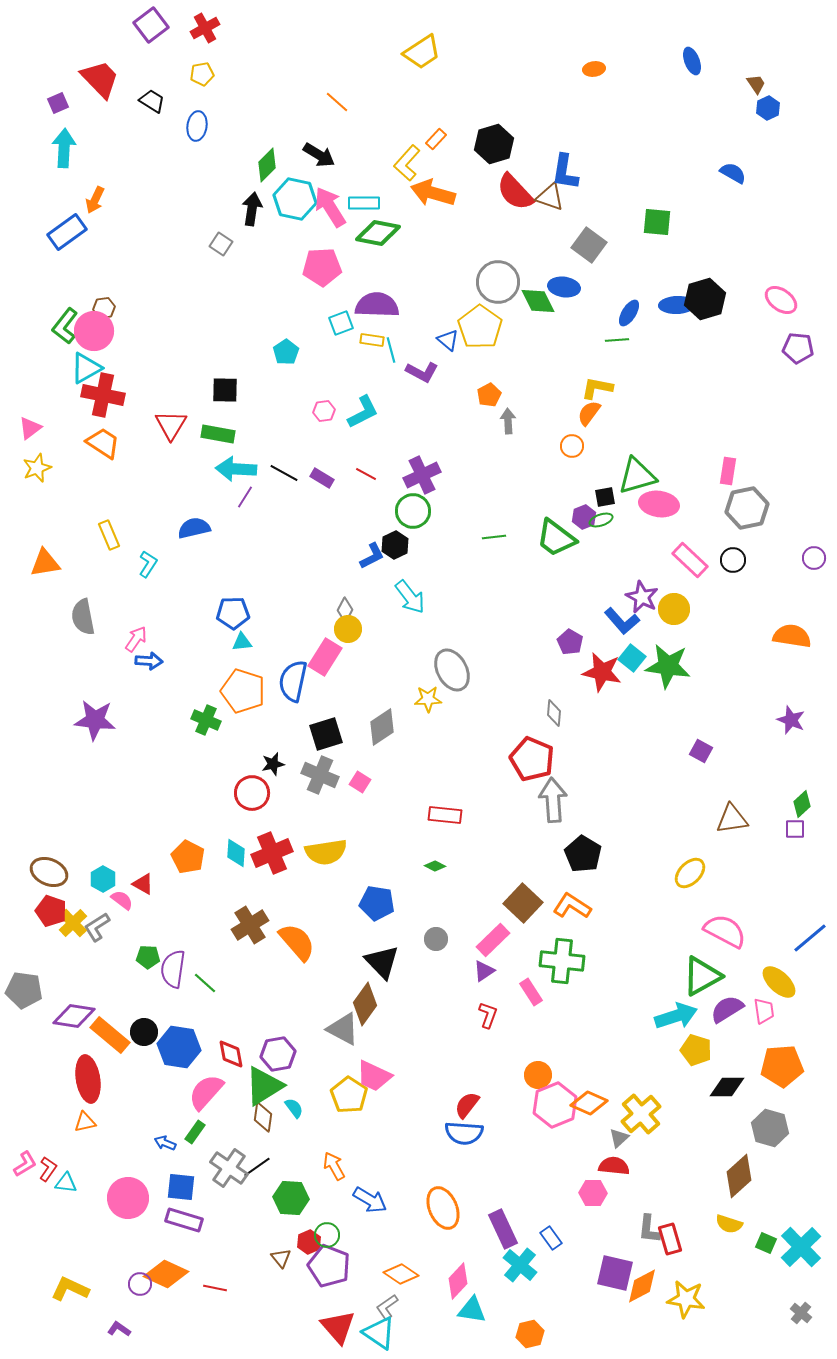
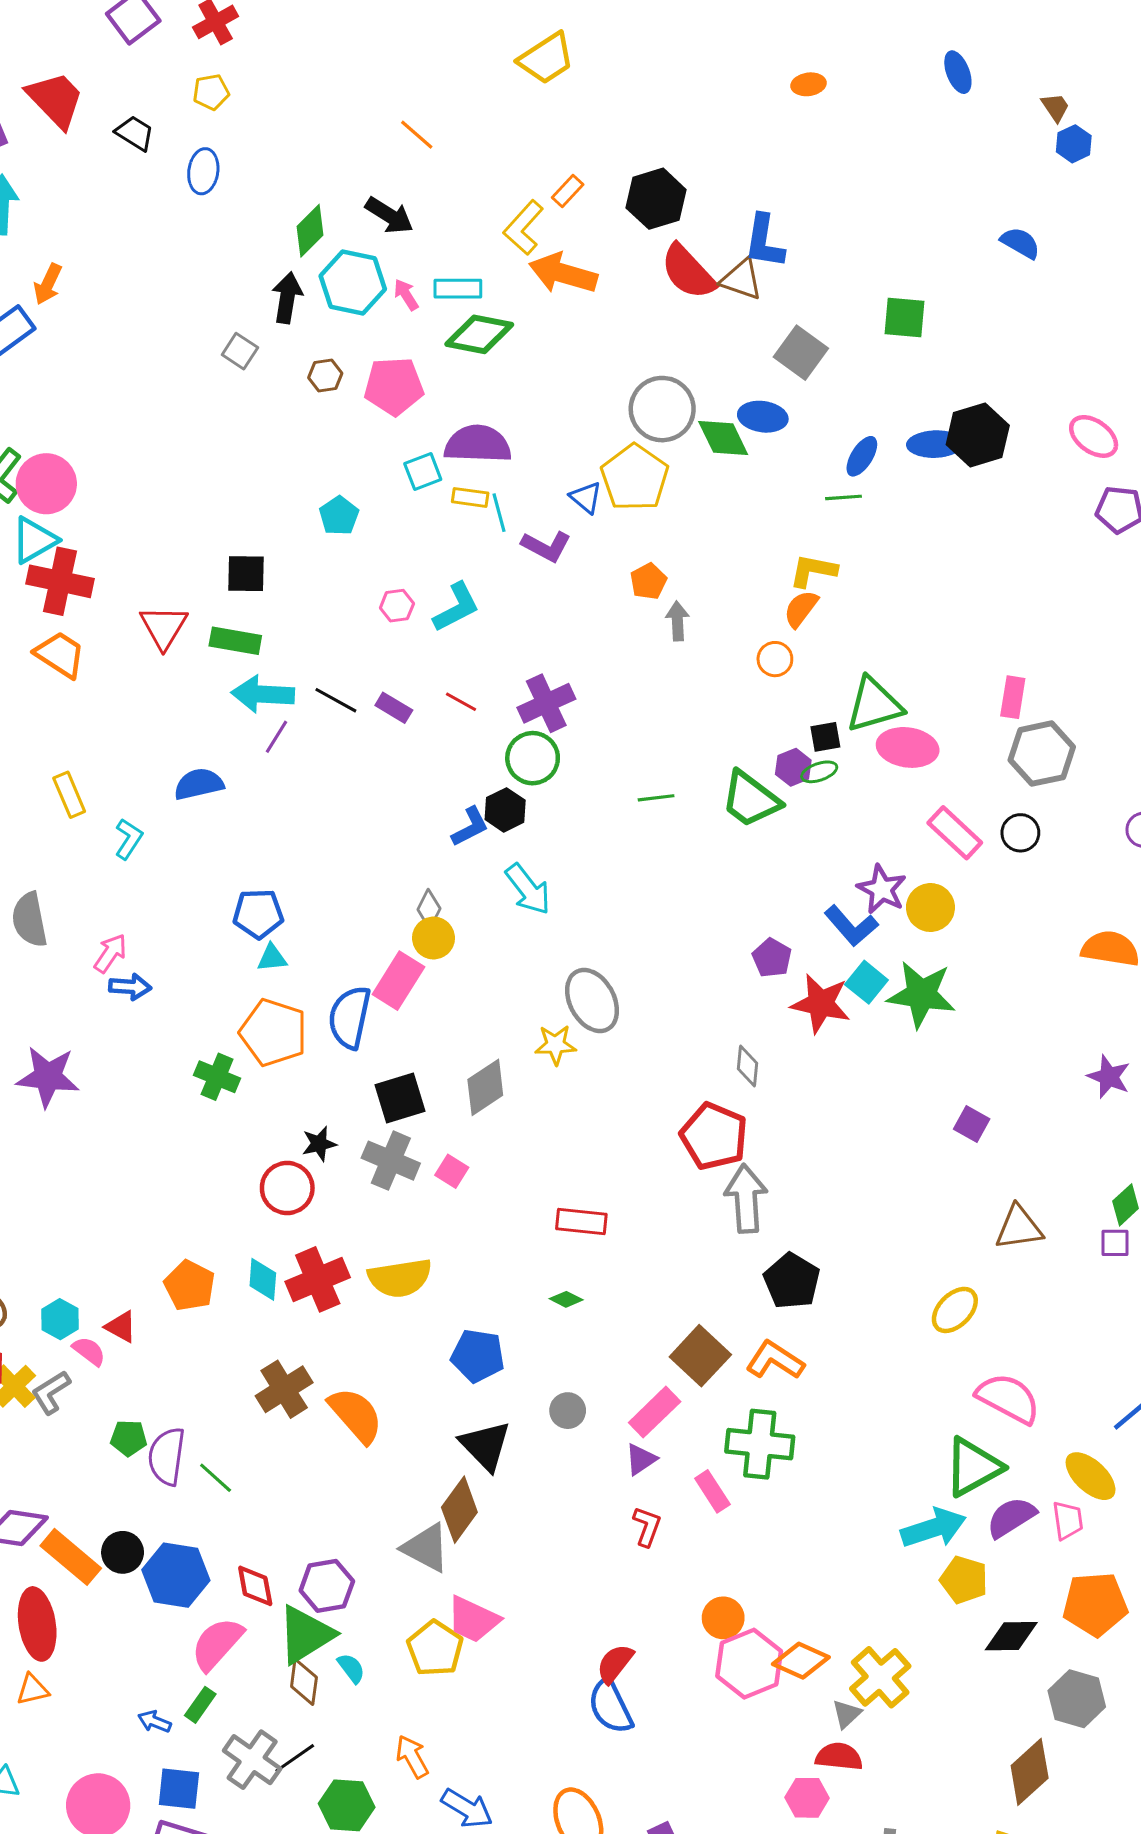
pink arrow: (330, 207) -> (406, 295), size x0.5
brown hexagon: (104, 308) -> (325, 376), moved
blue semicircle: (464, 1133) -> (610, 1706), turned 60

